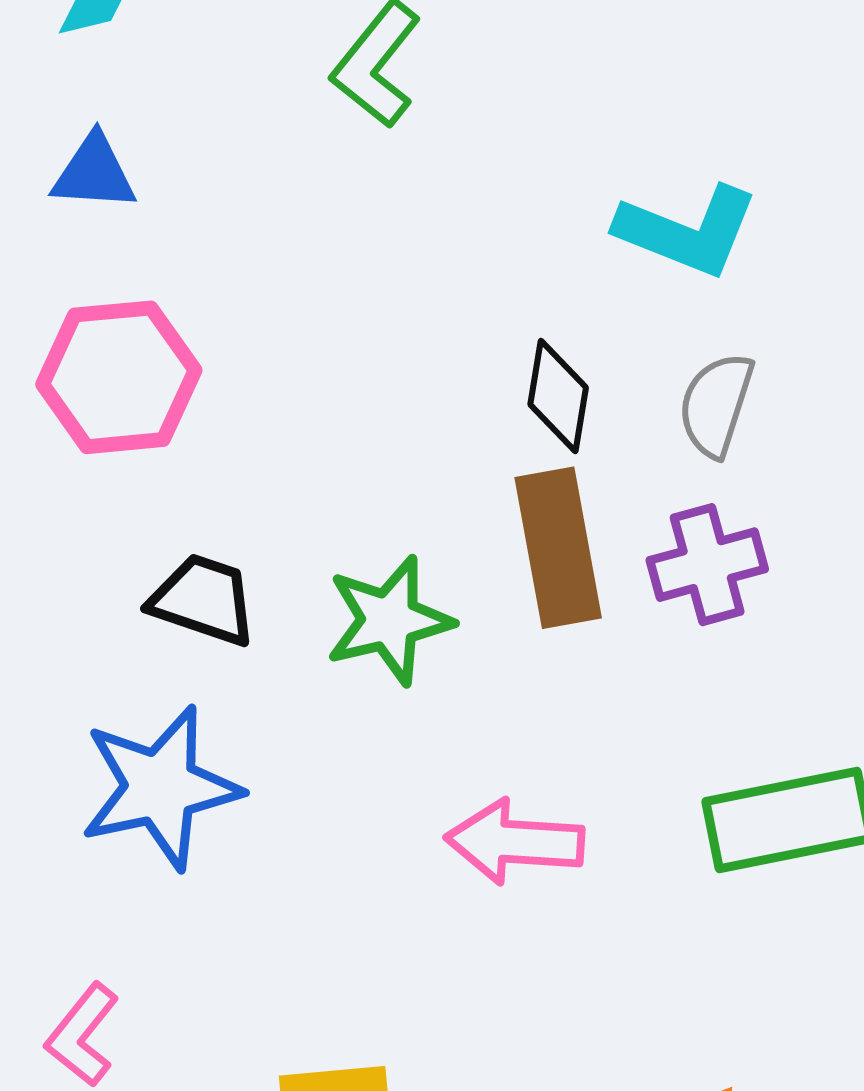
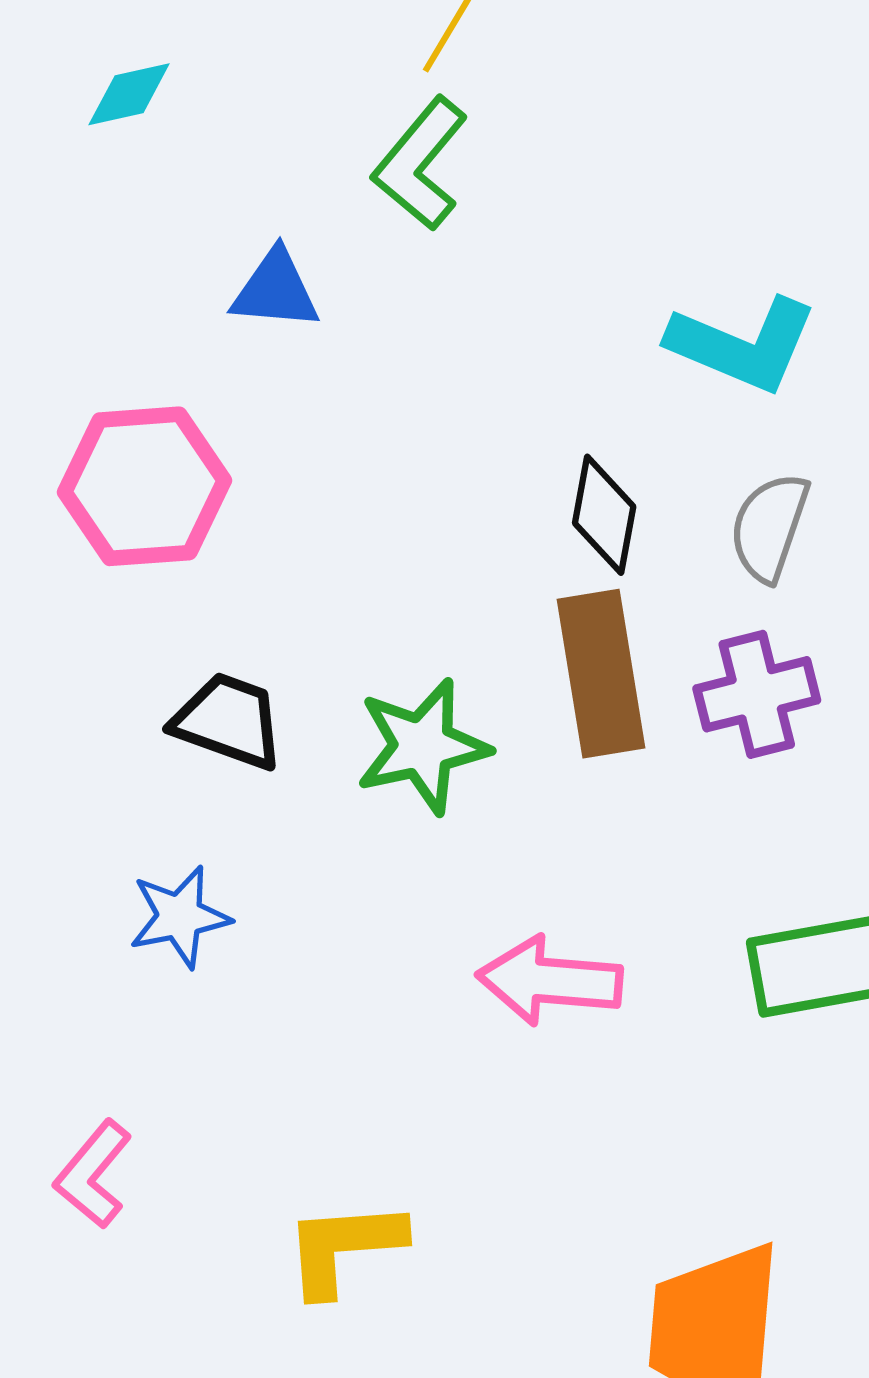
blue triangle: (94, 173) -> (276, 290), moved
blue star: (160, 787) -> (180, 917), size x0.6

